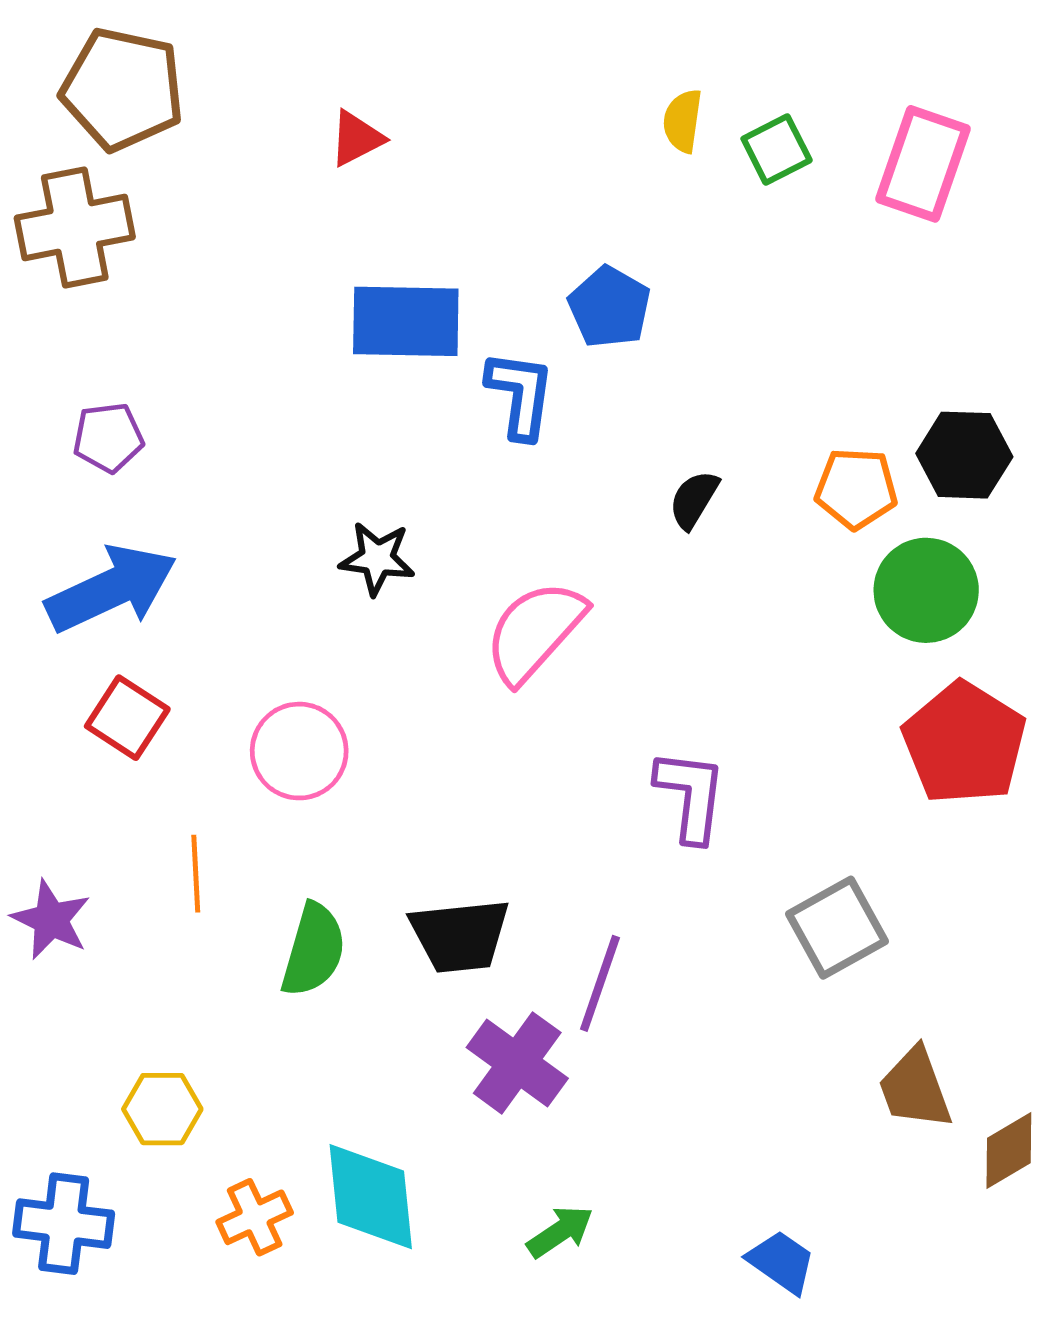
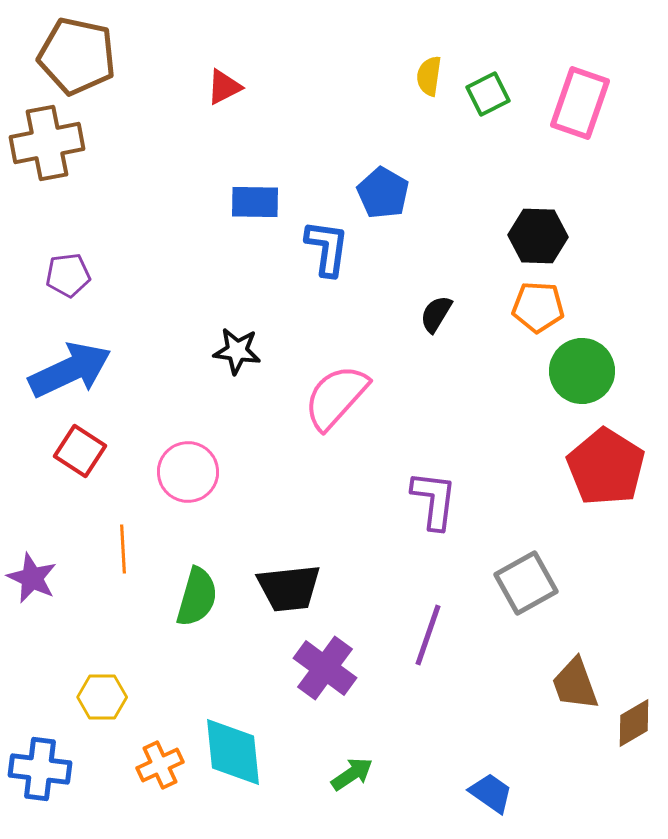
blue rectangle: (406, 321) -> (255, 202), size x0.7
black hexagon: (964, 455) -> (538, 236), moved
purple line: (600, 983) -> (428, 635), moved

